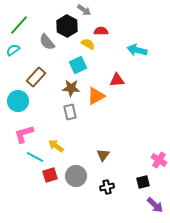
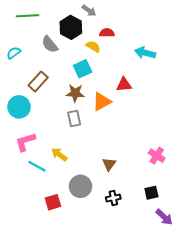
green line: (19, 25) -> (27, 16), moved, turned 45
pink cross: (159, 160) -> (157, 156), moved
red square: (50, 175) -> (53, 202), moved

